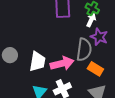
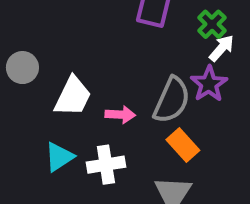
white arrow: (91, 20) -> (222, 48), moved
pink arrow: (62, 63) -> (120, 115), size x0.6

